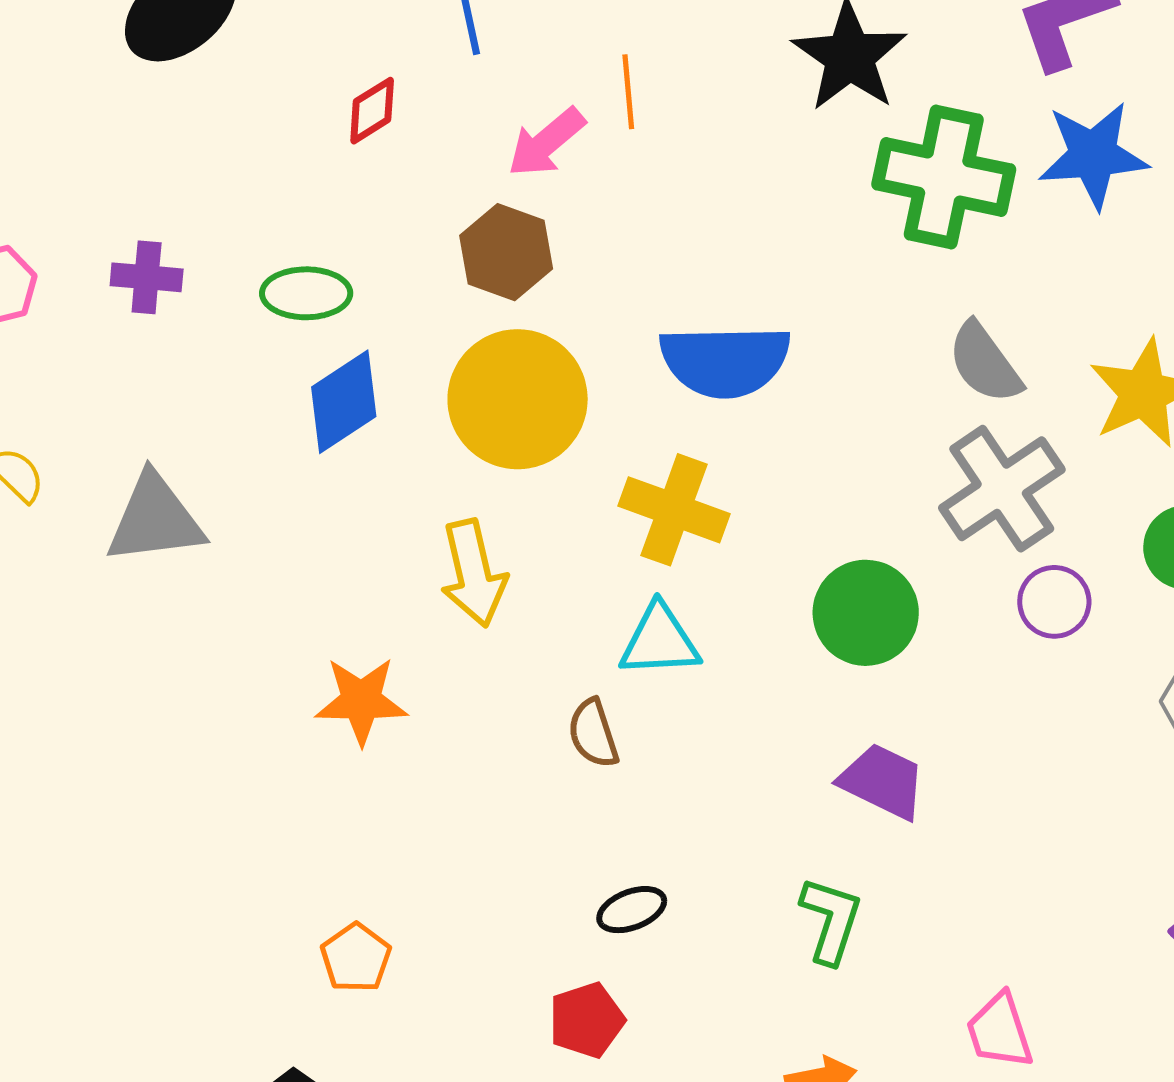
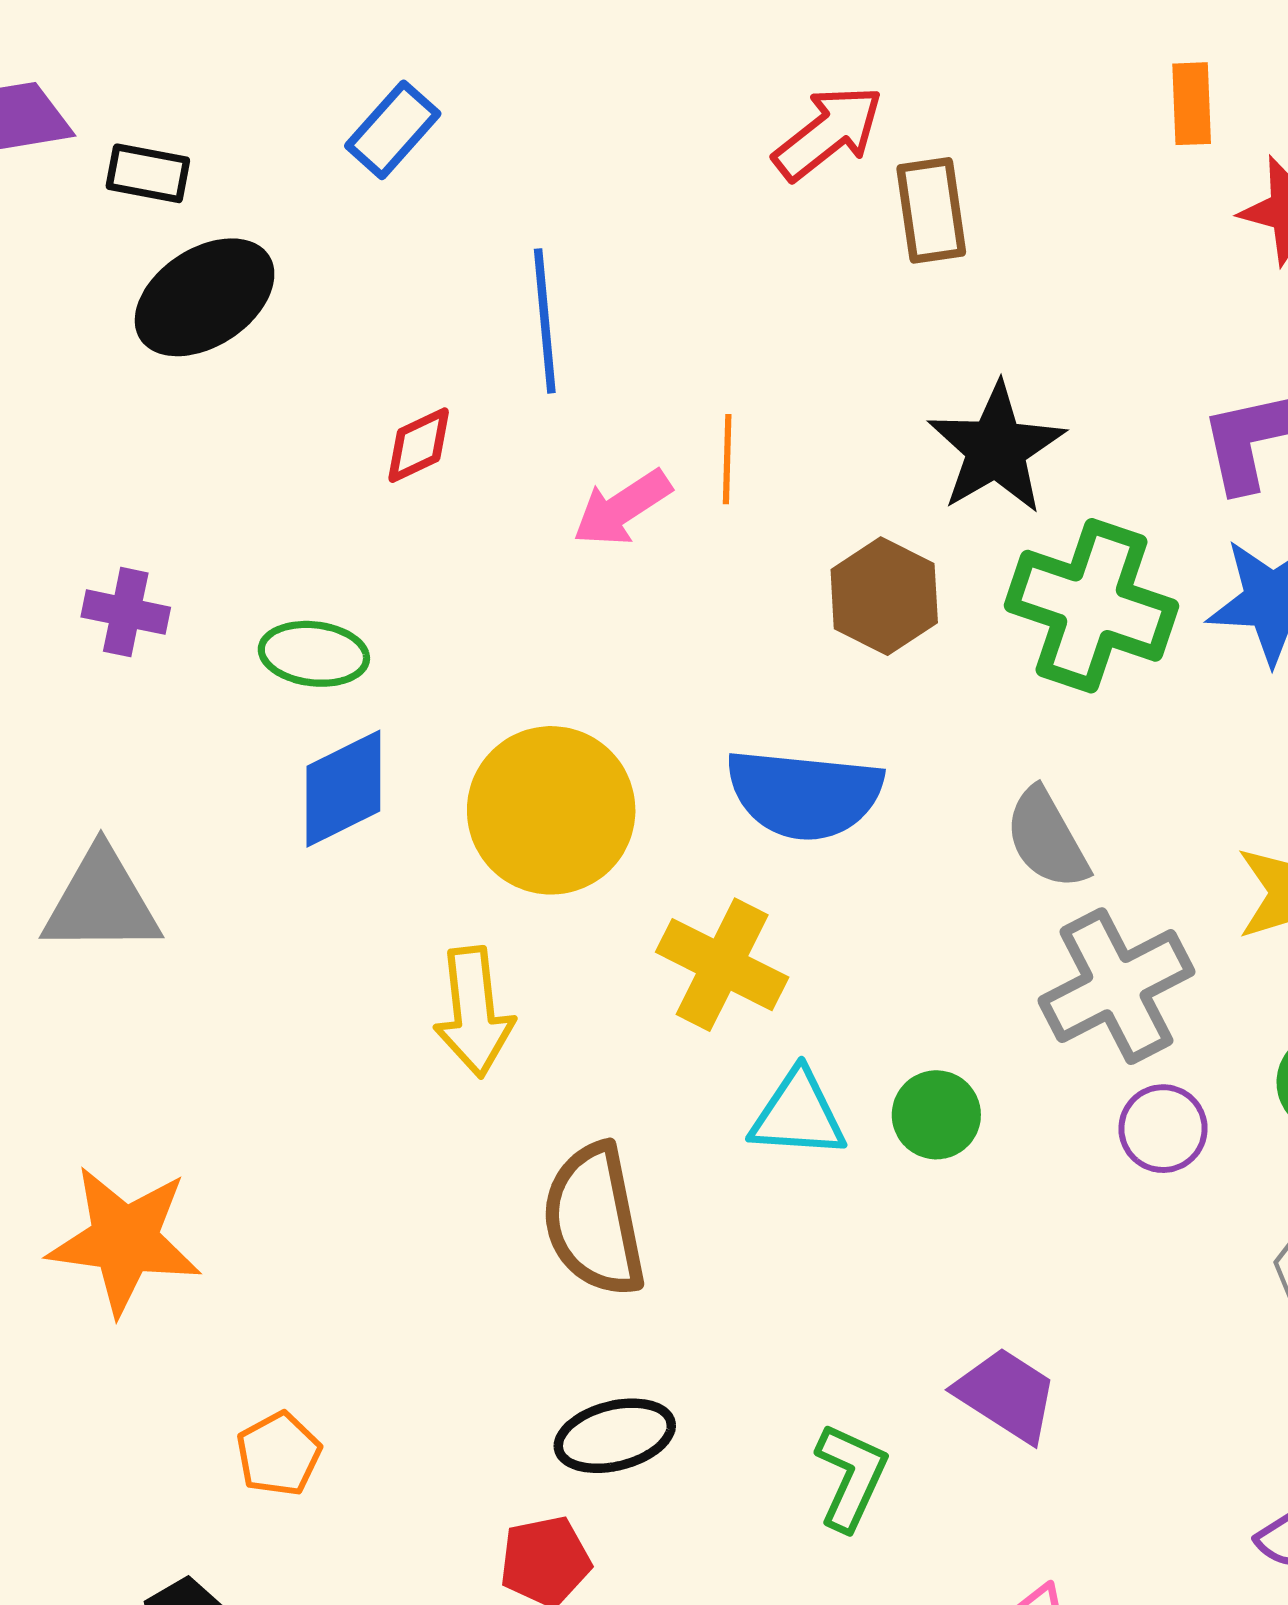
brown hexagon: (506, 252) -> (884, 596), moved
gray semicircle: (985, 363) -> (1047, 839), moved
green circle: (866, 613) -> (936, 1115), size x0.7
cyan triangle: (660, 641) -> (798, 1114), moved
orange star: (361, 701) -> (125, 1240), moved, size x1.4
brown semicircle: (593, 733) -> (594, 1220), size x1.8
purple trapezoid: (883, 781) -> (1006, 1395), moved
black ellipse: (632, 910) -> (615, 1436), size x1.4

